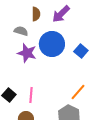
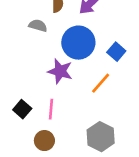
purple star: (27, 53) -> (60, 71), moved
orange line: (78, 92) -> (101, 83), moved

